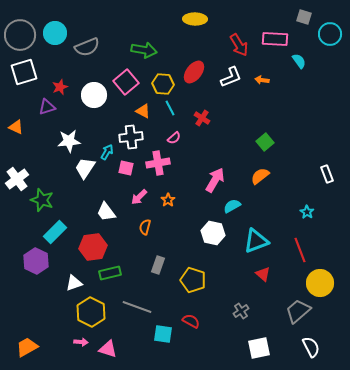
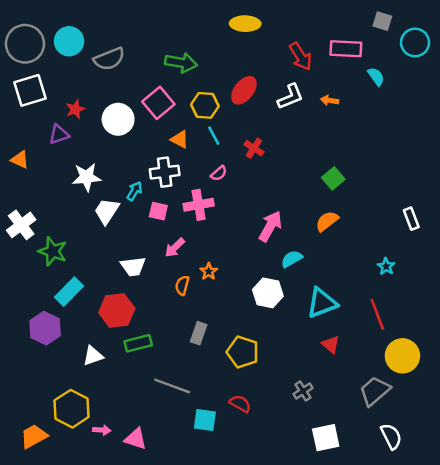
orange star: (168, 200) -> (209, 272), moved
white trapezoid: (106, 212) -> (133, 266), turned -60
yellow hexagon: (91, 312) -> (72, 409), moved

